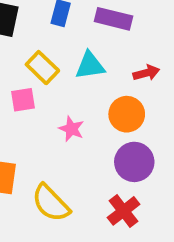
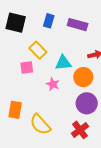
cyan triangle: (90, 65) -> (63, 63), moved

